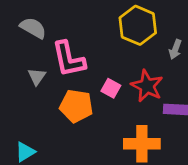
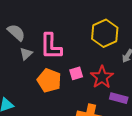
gray semicircle: (33, 28) -> (16, 32), moved
pink square: (111, 88) -> (76, 73), turned 32

